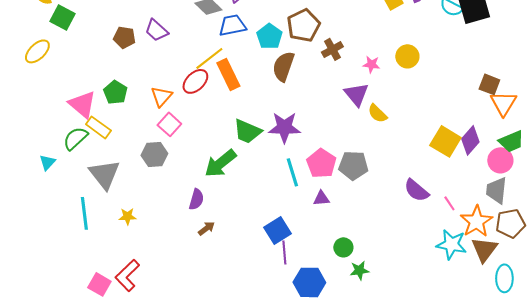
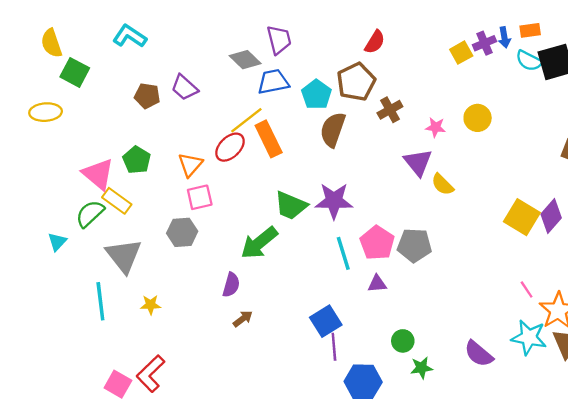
yellow ellipse: (37, 51) -> (46, 112), turned 40
pink square: (169, 124) -> (200, 197), turned 35
purple semicircle: (416, 190) -> (479, 354), moved

